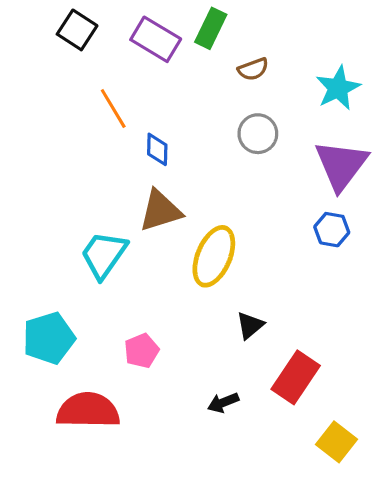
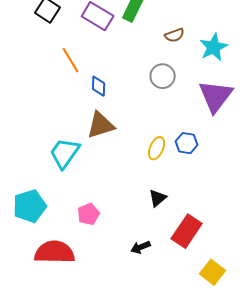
brown semicircle: (253, 69) -> (175, 35), moved
blue hexagon: (332, 230) -> (187, 143), moved
yellow ellipse: (214, 256) -> (157, 148), moved, size x0.6

